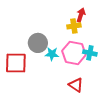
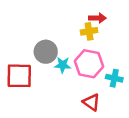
red arrow: (81, 15) -> (97, 18), turned 72
cyan cross: (90, 53) -> (114, 78), moved

